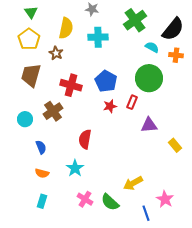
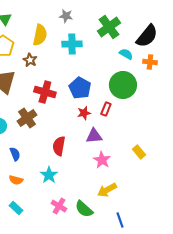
purple triangle: (149, 125) -> (94, 136), moved
yellow rectangle: (175, 145) -> (139, 152), moved
pink star: (165, 199) -> (102, 160), moved
cyan rectangle: (42, 201) -> (16, 208), turned -64

